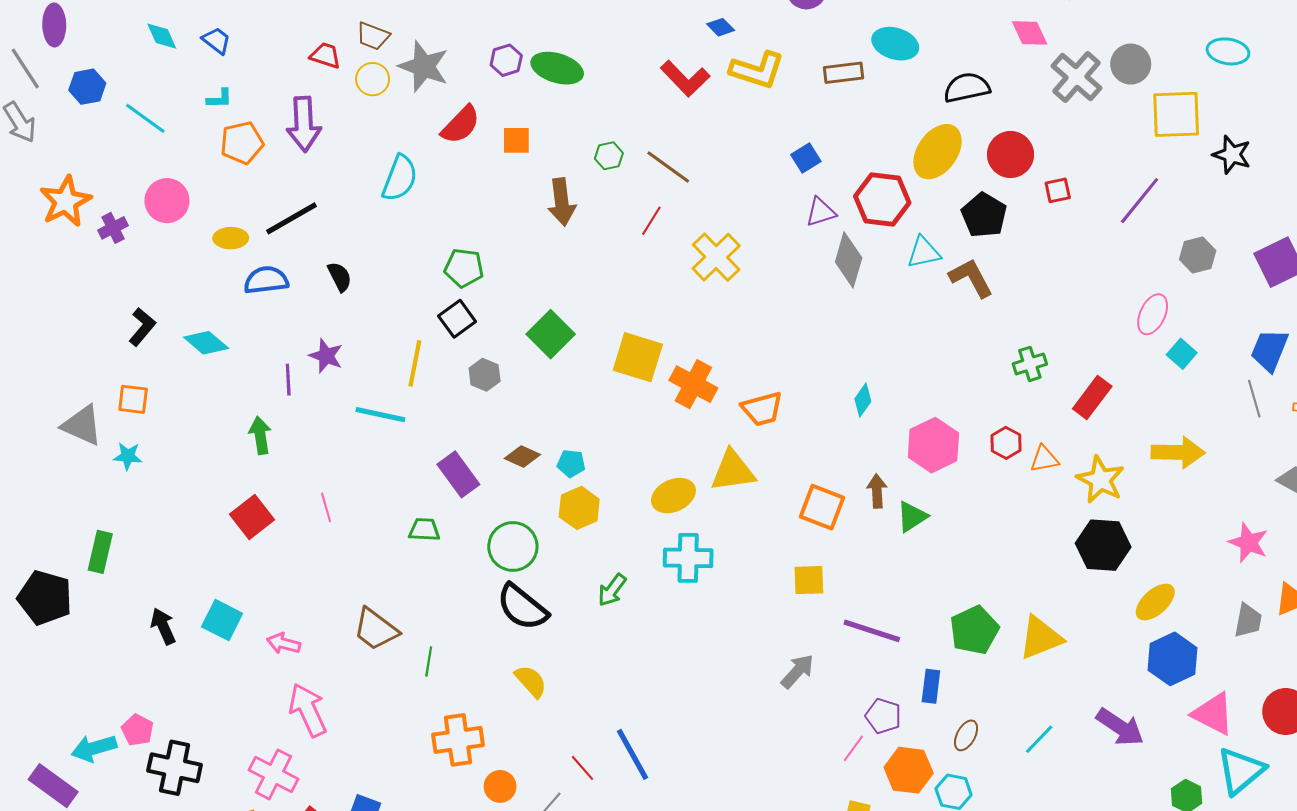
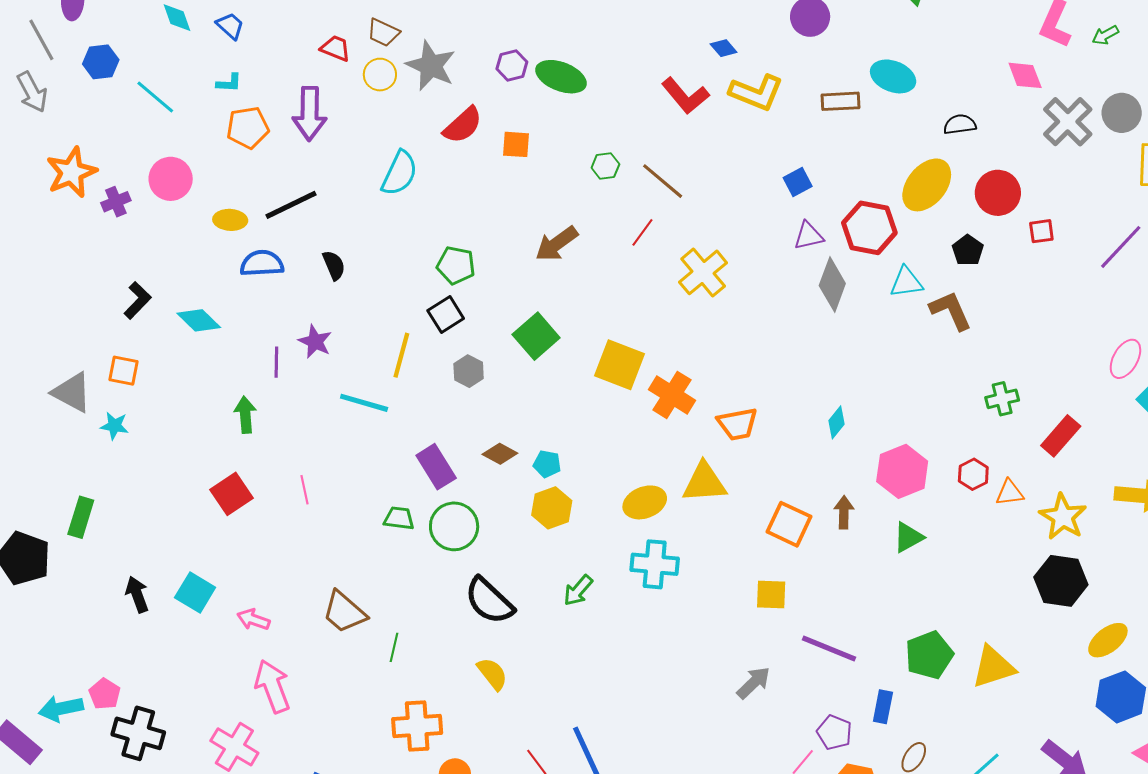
black semicircle: (967, 88) -> (960, 124), size x0.7
brown arrow: (562, 202) -> (557, 244), moved, turned 57
black pentagon: (984, 215) -> (968, 250), size x0.7
green triangle: (912, 517) -> (908, 537), moved
green circle: (513, 546) -> (454, 526), moved

